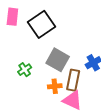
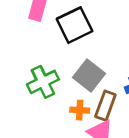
green cross: (25, 70) -> (43, 82), size x1.6

